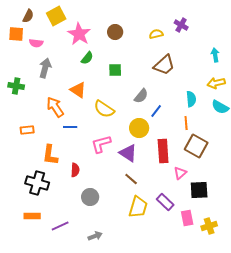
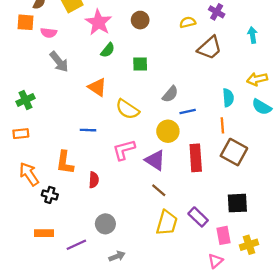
cyan arrow: (215, 55) -> (252, 35), moved
brown trapezoid: (164, 65) -> (210, 48), moved
gray arrow: (45, 68) -> (59, 62), turned 126
green cross: (16, 86) -> (25, 100), moved, turned -35
orange arrow: (55, 107) -> (29, 174), moved
blue line: (156, 111) -> (188, 112), turned 40
orange rectangle: (27, 130) -> (21, 134), moved
pink triangle: (180, 173) -> (215, 261), moved
black cross: (37, 183) -> (50, 195), size x0.6
gray circle: (90, 197) -> (105, 224), moved

